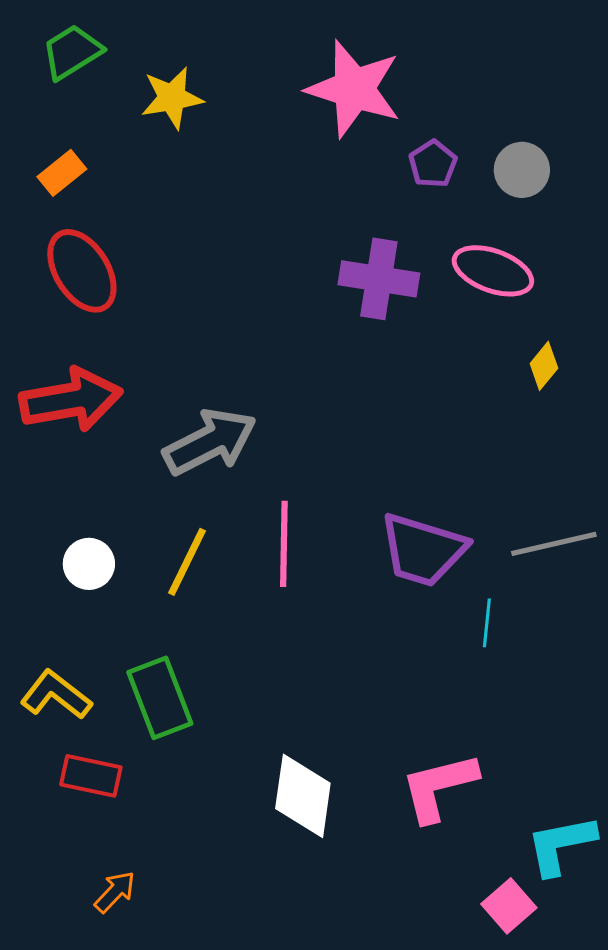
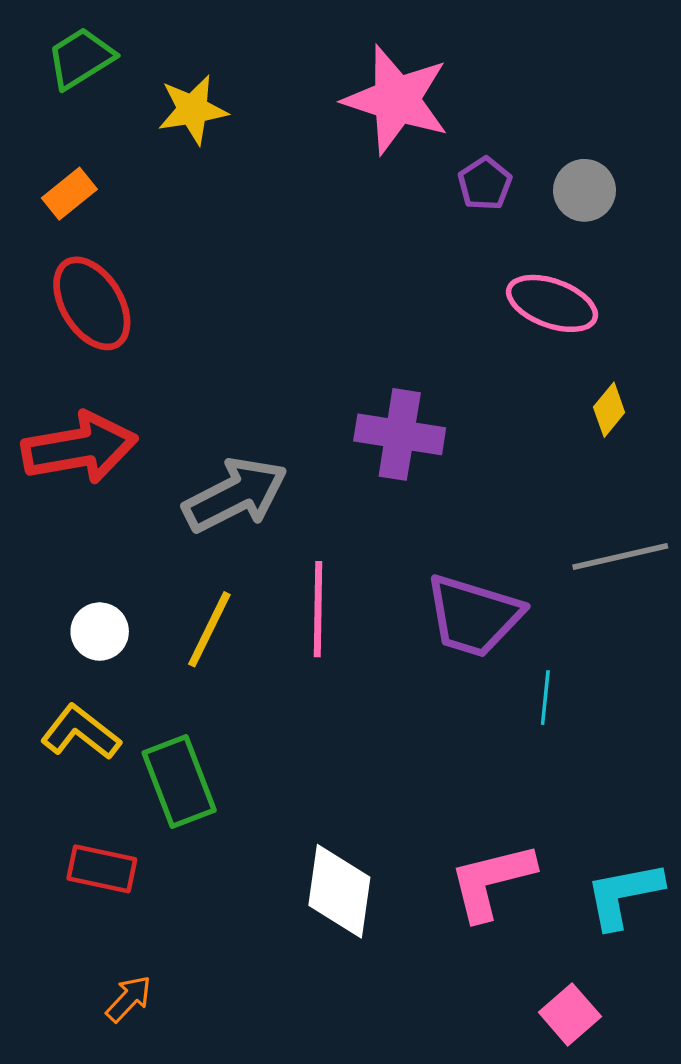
purple cross: (379, 279) -> (400, 434), moved
gray line: (554, 544) -> (620, 556), moved
yellow L-shape: (56, 695) -> (81, 732), moved
cyan L-shape: (561, 845) -> (624, 895), moved

